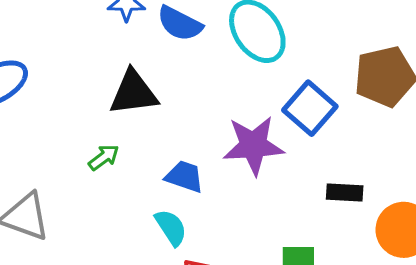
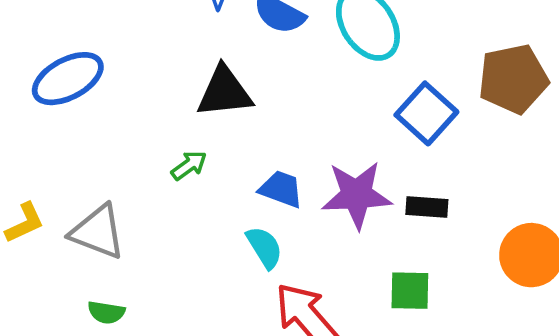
purple star: (253, 145) -> (357, 195), moved
black rectangle: (345, 193) -> (427, 207), moved

